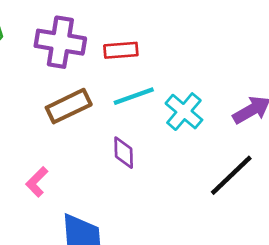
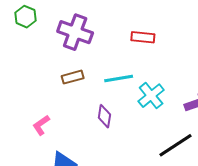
red rectangle: (121, 50) -> (143, 37), moved
brown rectangle: (69, 106) -> (73, 77), size x0.7

